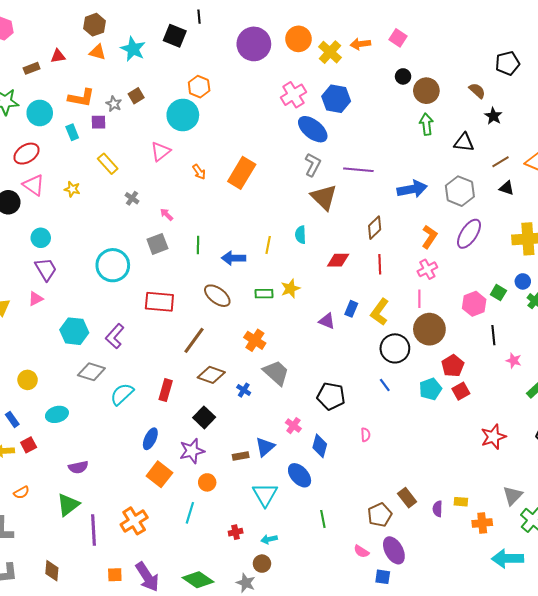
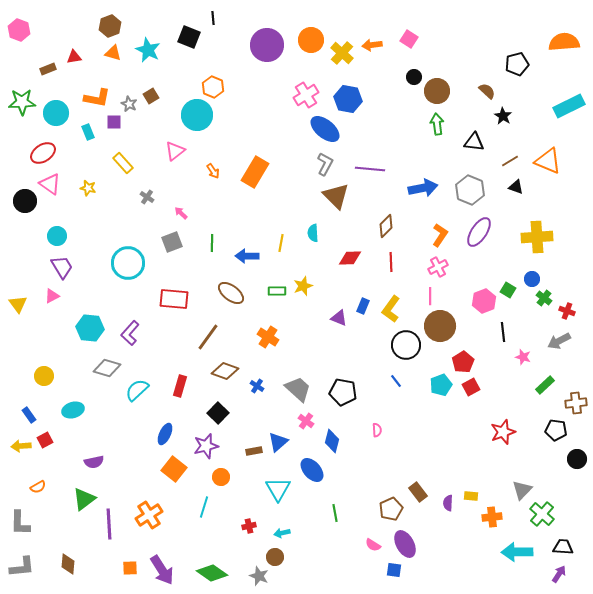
gray trapezoid: (276, 373) -> (298, 389), moved

